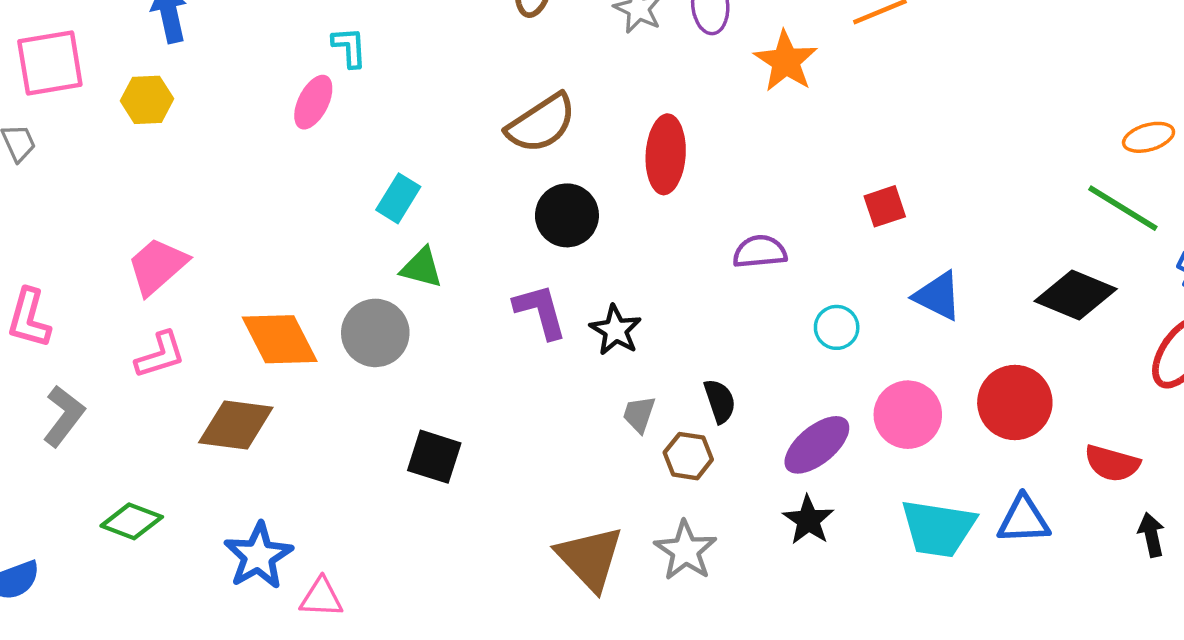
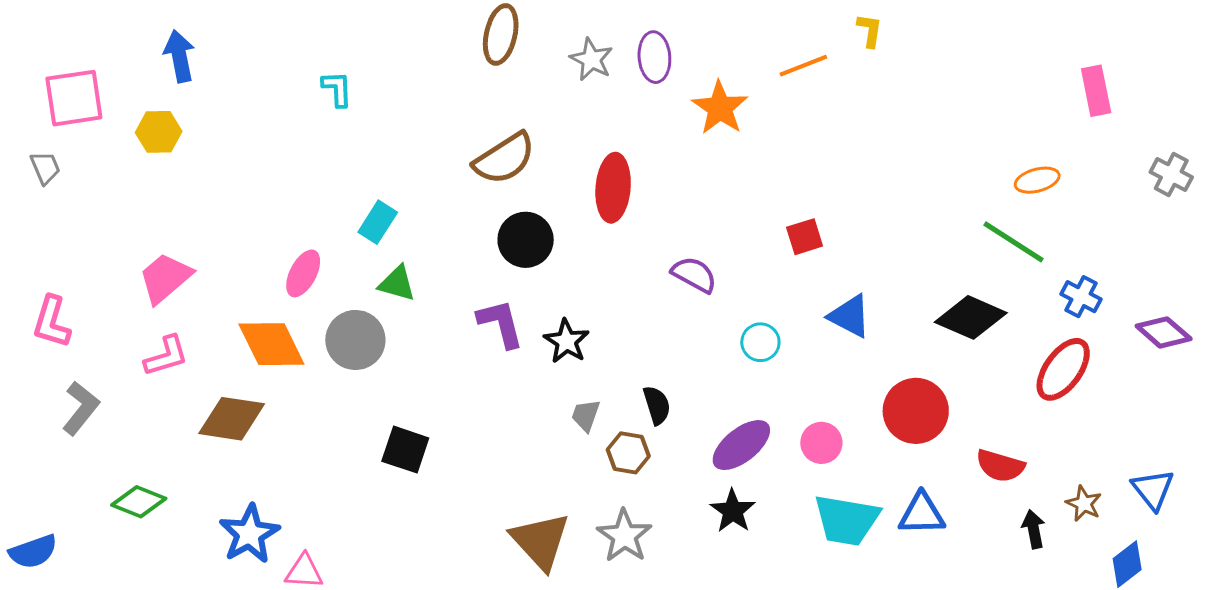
pink ellipse: (313, 102) -> (303, 273), moved
purple semicircle: (760, 252) -> (694, 275), turned 33
pink circle: (908, 415) -> (821, 443), moved, size x0.7

